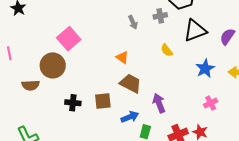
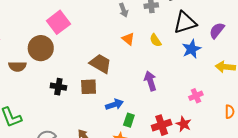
orange triangle: (122, 57) -> (128, 39), moved
blue star: (205, 68) -> (191, 49), moved
brown trapezoid: (131, 83) -> (100, 64), moved
purple arrow: (159, 103) -> (150, 81), moved

